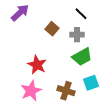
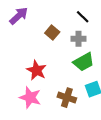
pink star: (31, 91) -> (30, 98), turned -30

